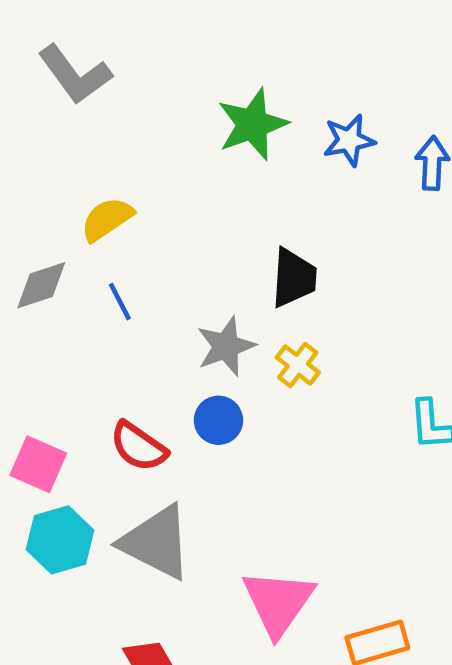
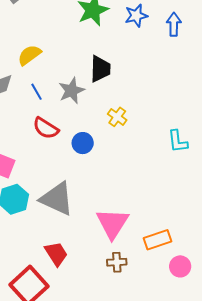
black trapezoid: (294, 278) -> (100, 69), moved
gray star: (226, 346) -> (72, 91), moved
red semicircle: (139, 447) -> (46, 128), moved

